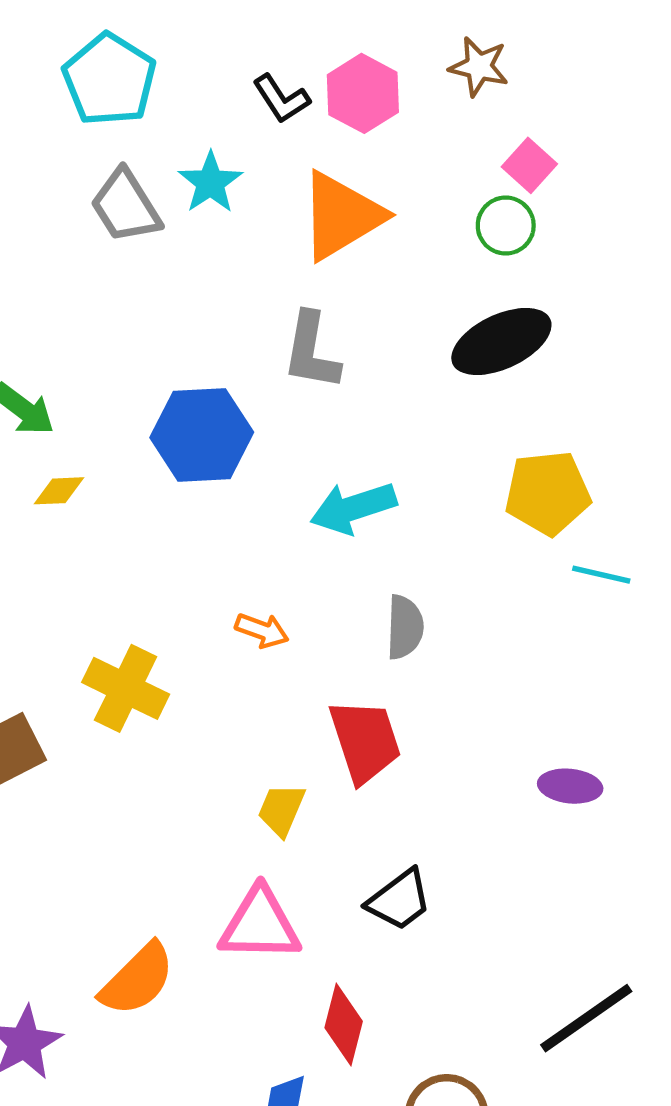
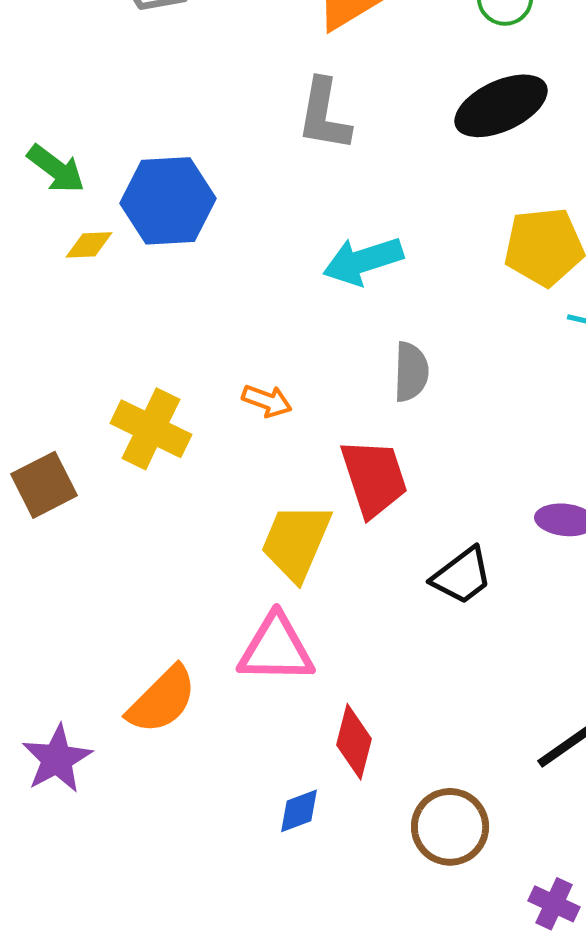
blue hexagon: (202, 435) -> (168, 201), moved
orange arrow: (262, 630) -> (267, 401), moved
yellow trapezoid: (281, 810) -> (296, 542), size x1.6
black trapezoid: (399, 900) -> (462, 576), moved

